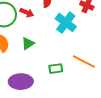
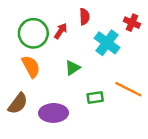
red arrow: (27, 13) -> (61, 31), turned -80
green triangle: (28, 44) -> (73, 68), moved

